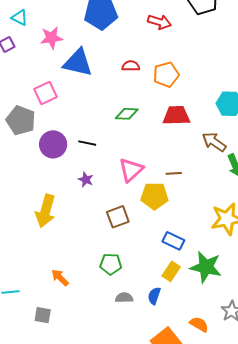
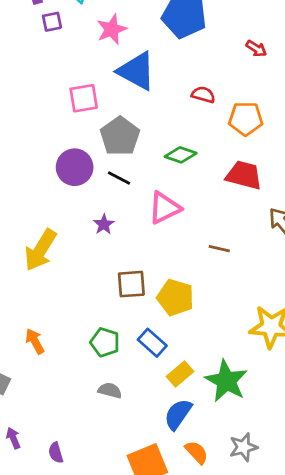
red arrow: (159, 22) -> (256, 49), size x0.7
pink star: (52, 38) -> (112, 29), turned -30
gray pentagon: (21, 120) -> (120, 136), moved
pink triangle: (131, 170) -> (165, 208), moved
yellow pentagon: (154, 196) -> (175, 297), moved
blue rectangle: (173, 241) -> (152, 343), moved
blue semicircle: (154, 296) -> (178, 414), moved, size x1.4

